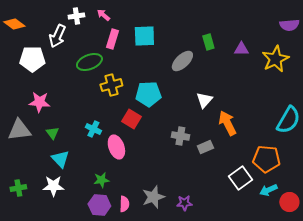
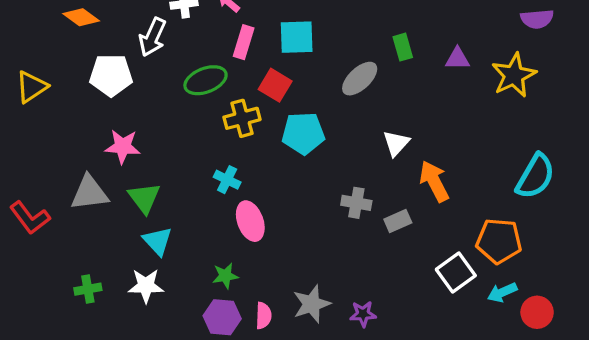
red square: (131, 119) -> (275, 85), moved
cyan cross: (93, 129) -> (227, 180), moved
green triangle: (52, 133) -> (144, 198), size x1.5

